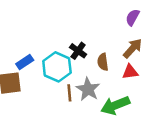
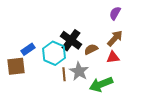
black cross: (78, 51) -> (71, 40), size x1.5
brown semicircle: (103, 62) -> (91, 49), turned 72

